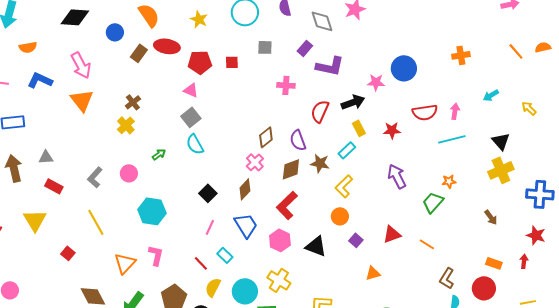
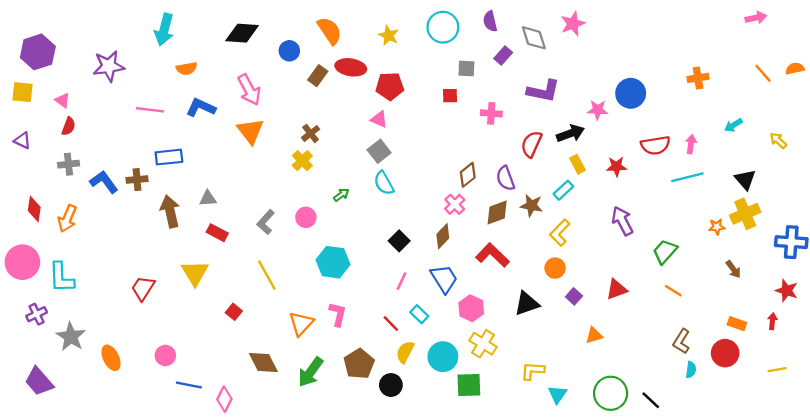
purple rectangle: (305, 48) -> (503, 56), moved
red square: (232, 62) -> (450, 96), moved
orange star: (449, 181) -> (717, 227), moved
red L-shape: (287, 205) -> (492, 255), turned 88
pink hexagon: (280, 240) -> (471, 308), moved
orange line: (427, 244) -> (673, 291), moved
black triangle: (316, 246) -> (527, 304), turned -40

